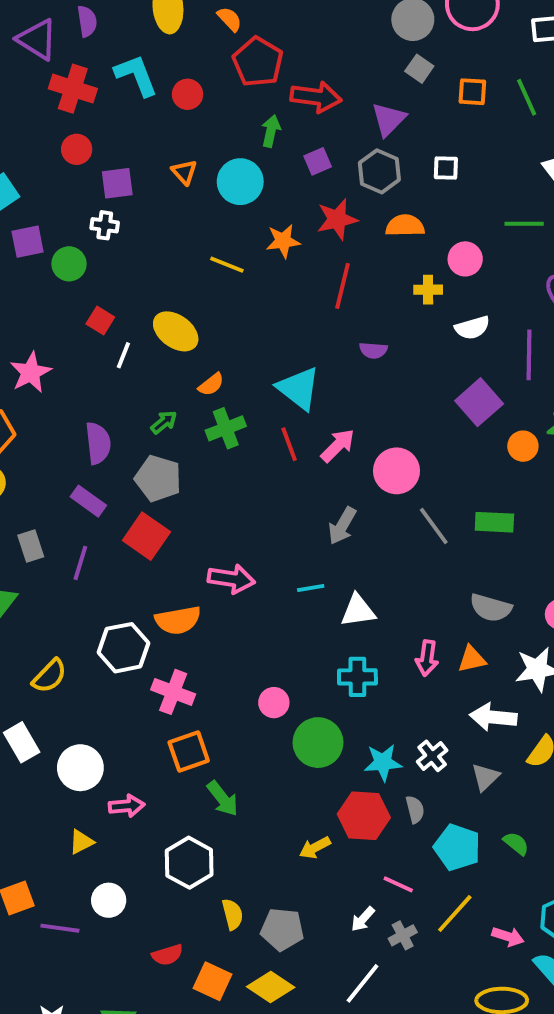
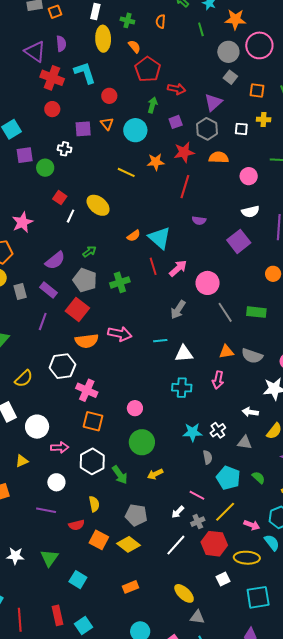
red circle: (188, 94) -> (109, 96), moved
red arrow: (316, 97) -> (177, 89), size x0.7
purple square: (117, 183) -> (83, 129), moved
yellow cross: (428, 290) -> (264, 120), moved
orange semicircle: (211, 384) -> (134, 236), moved
purple square: (479, 402) -> (239, 241), moved
green cross: (226, 428) -> (120, 282), moved
purple semicircle: (98, 443) -> (55, 261), turned 55
gray rectangle: (31, 546) -> (20, 292), moved
orange semicircle: (178, 620) -> (87, 341), moved
orange triangle: (472, 659) -> (226, 352), moved
pink circle: (274, 703) -> (135, 408), moved
white arrow: (493, 717) -> (250, 412), size x0.7
green circle: (318, 743) -> (142, 442), moved
orange square: (189, 751) -> (93, 421), turned 30
gray triangle: (485, 777) -> (245, 443), turned 49
green arrow: (223, 799) -> (120, 475), moved
red hexagon: (364, 816) -> (214, 544), moved
yellow triangle: (81, 842) -> (22, 461), moved
white hexagon: (189, 863) -> (92, 461), moved
white circle: (109, 900) -> (56, 482), moved
yellow semicircle: (232, 914) -> (94, 504), moved
purple line: (60, 928) -> (46, 510), moved

